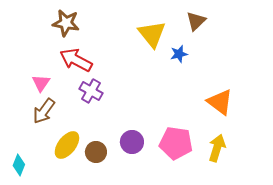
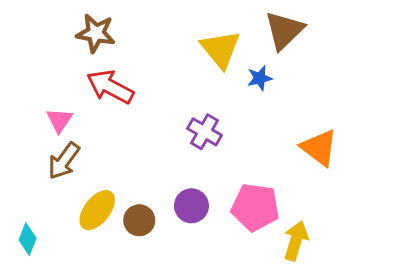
brown triangle: (196, 21) -> (284, 30), size x1.4
purple cross: (91, 91) -> (204, 132), moved
yellow arrow: (217, 148) -> (296, 241), moved

